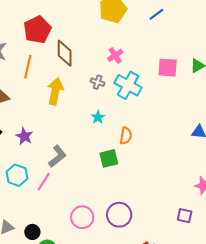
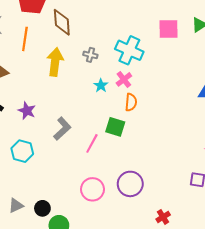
pink cross: (115, 55) -> (124, 79), moved
gray cross: (98, 82) -> (90, 55), moved
green square: (109, 158) -> (115, 127), turned 36
pink line: (44, 182) -> (92, 143), moved

